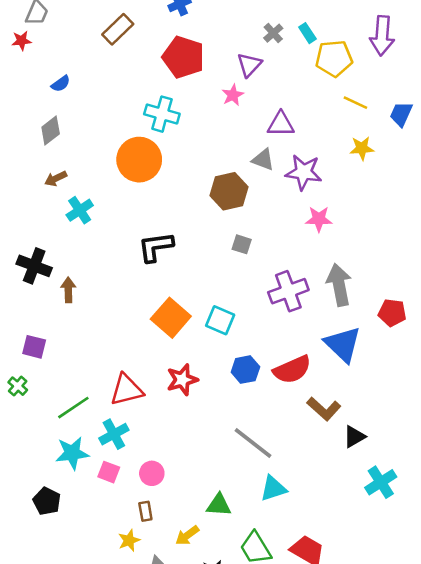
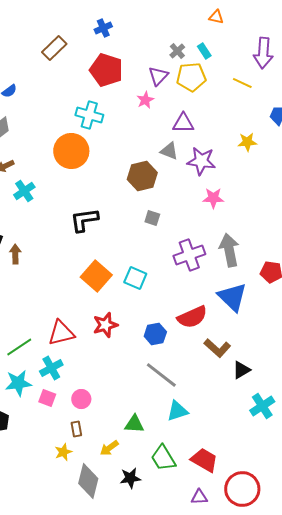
yellow pentagon: (334, 58) -> (191, 77), moved
yellow line: (355, 103) -> (242, 83), moved
blue hexagon: (245, 370) -> (155, 334), moved

